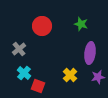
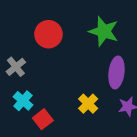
green star: (81, 24) -> (104, 31), size x1.5
red square: (38, 86) -> (43, 119), turned 32

